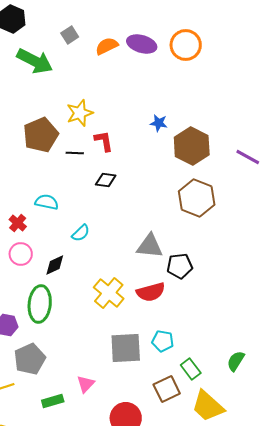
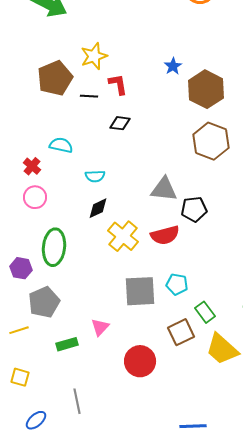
blue star: (159, 123) -> (173, 66), turned 30
cyan semicircle: (81, 233) -> (95, 176), turned 42
black diamond: (55, 265) -> (98, 208), moved

